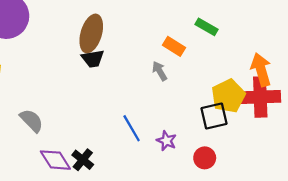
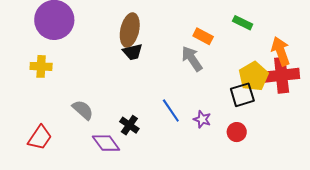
green rectangle: (207, 27) -> (243, 23), moved
gray arrow: (160, 71) -> (192, 59), size x1.5
black cross: (83, 160) -> (129, 125), moved

